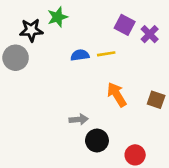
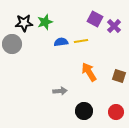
green star: (58, 17) -> (45, 22), moved
black circle: (97, 140) -> (84, 111), moved
red circle: (135, 155) -> (116, 112), moved

